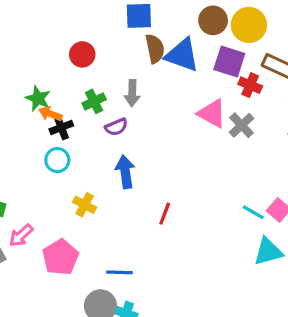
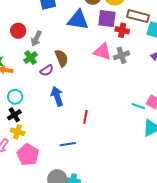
brown semicircle: (155, 49) -> (62, 58), moved
gray arrow: (132, 93) -> (36, 39), moved, turned 35
gray cross: (242, 125) -> (121, 55), turned 35
black cross: (61, 127) -> (14, 115), moved
yellow cross: (85, 205) -> (18, 132), moved
blue line: (120, 272) -> (68, 144), moved

